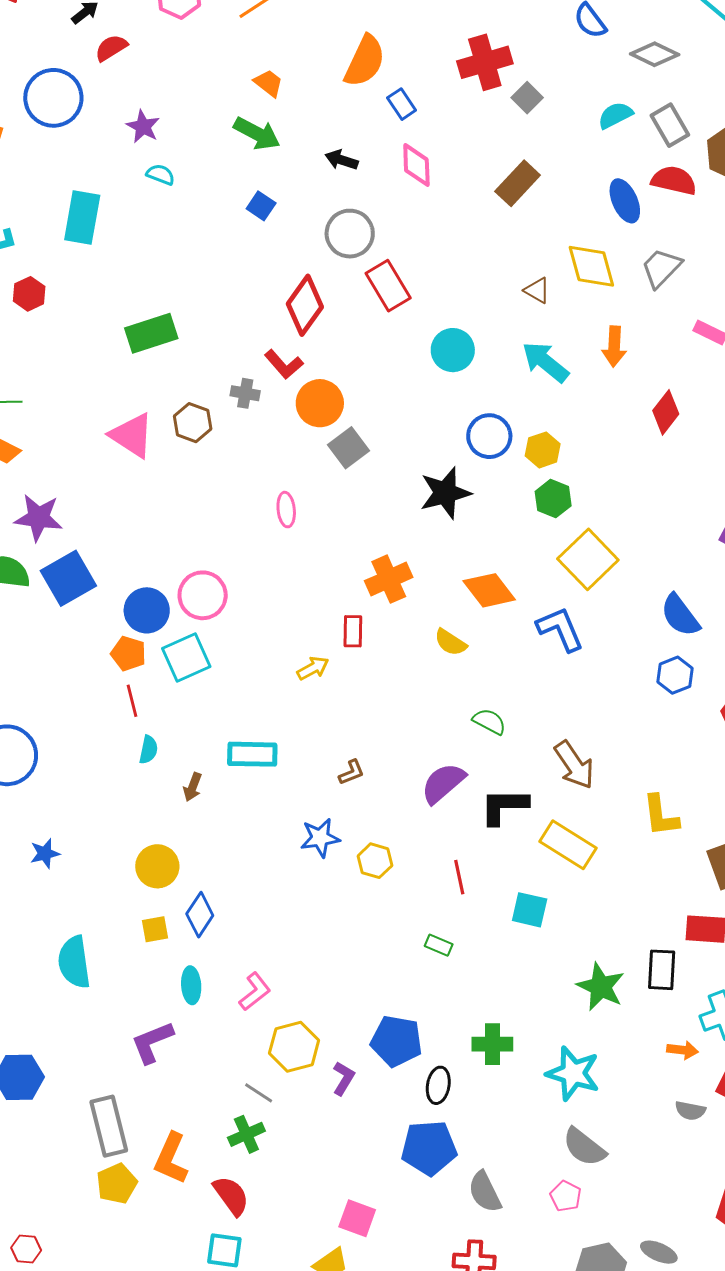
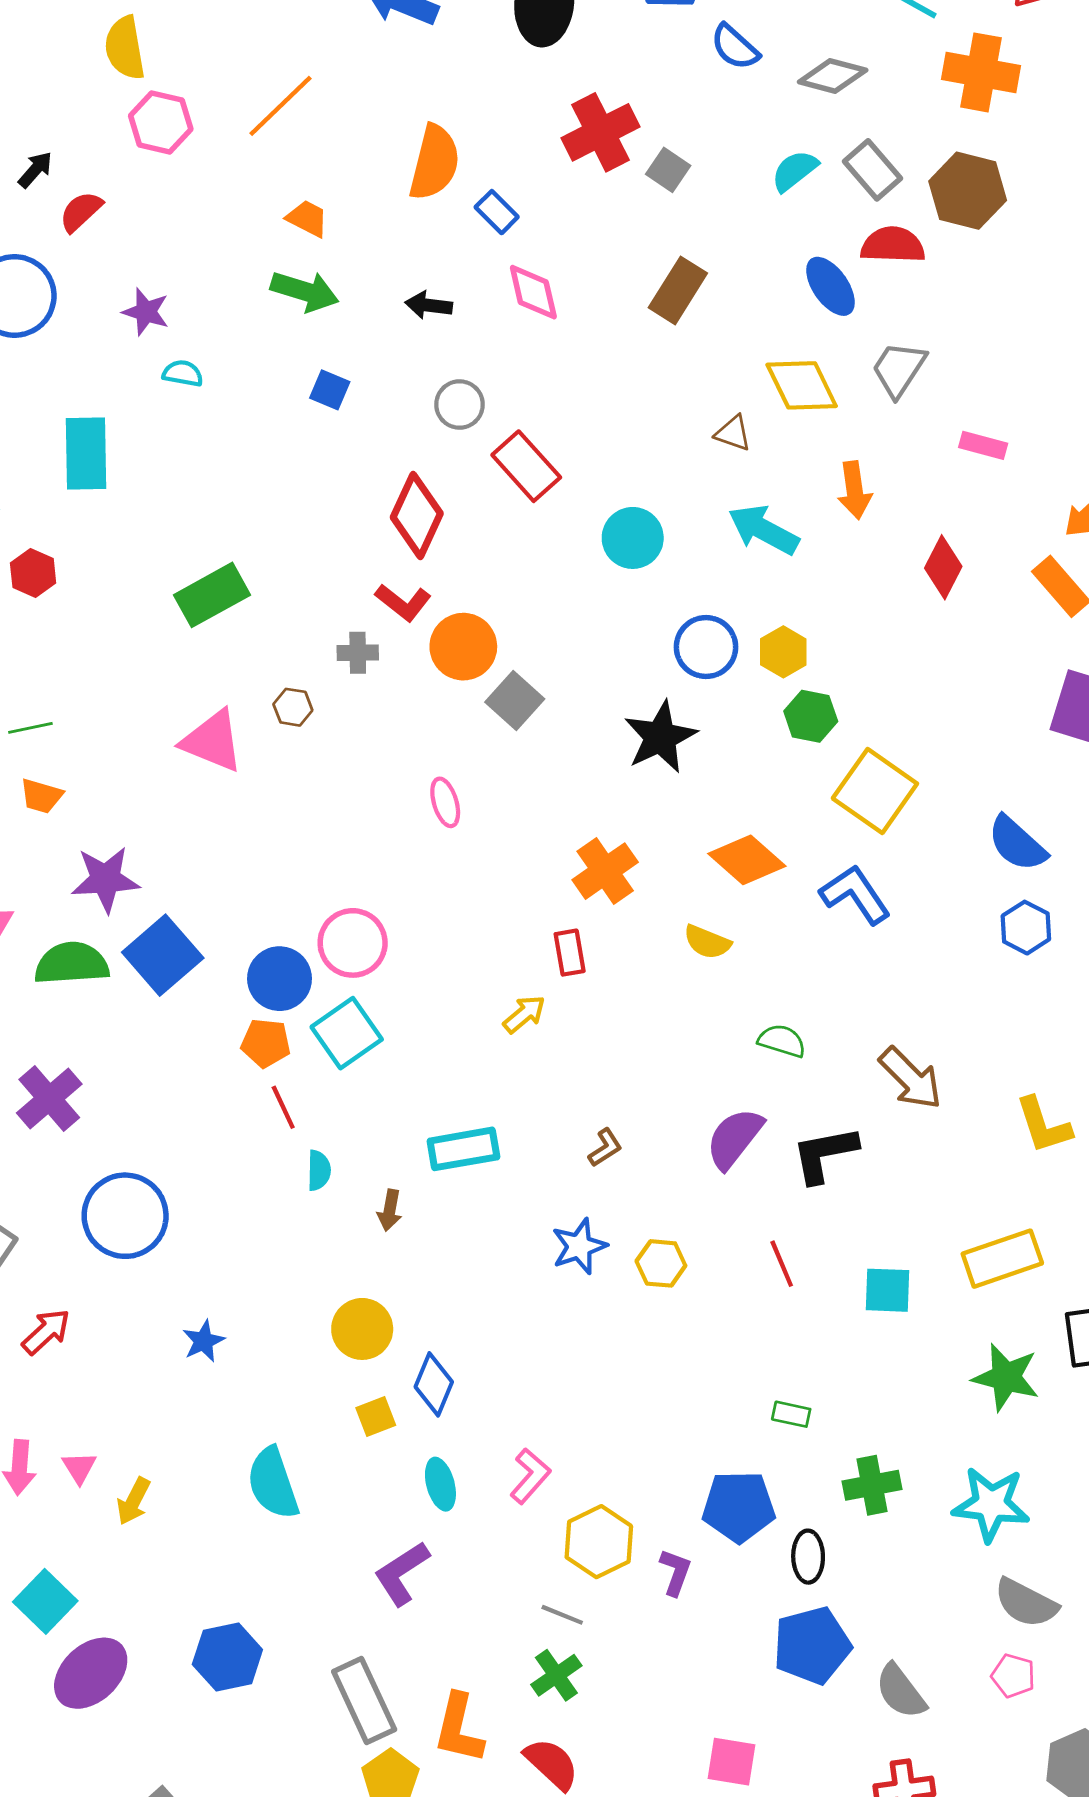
gray circle: (350, 234) -> (460, 405), size x0.7
brown hexagon: (193, 423) -> (293, 707), size x0.7
yellow rectangle: (568, 845) -> (1002, 1259), moved, turned -40
green rectangle: (439, 945) -> (791, 1414), moved

